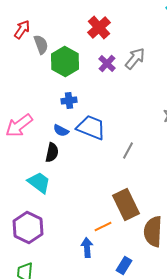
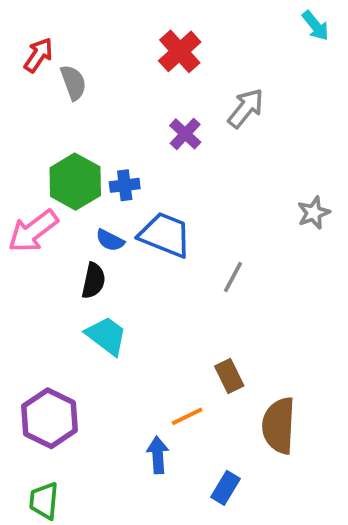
green hexagon: (65, 62) -> (75, 182), moved
purple cross: (107, 64) -> (185, 134), moved
cyan trapezoid: (39, 182) -> (106, 336), moved
brown rectangle: (126, 204) -> (229, 376), size x0.6

